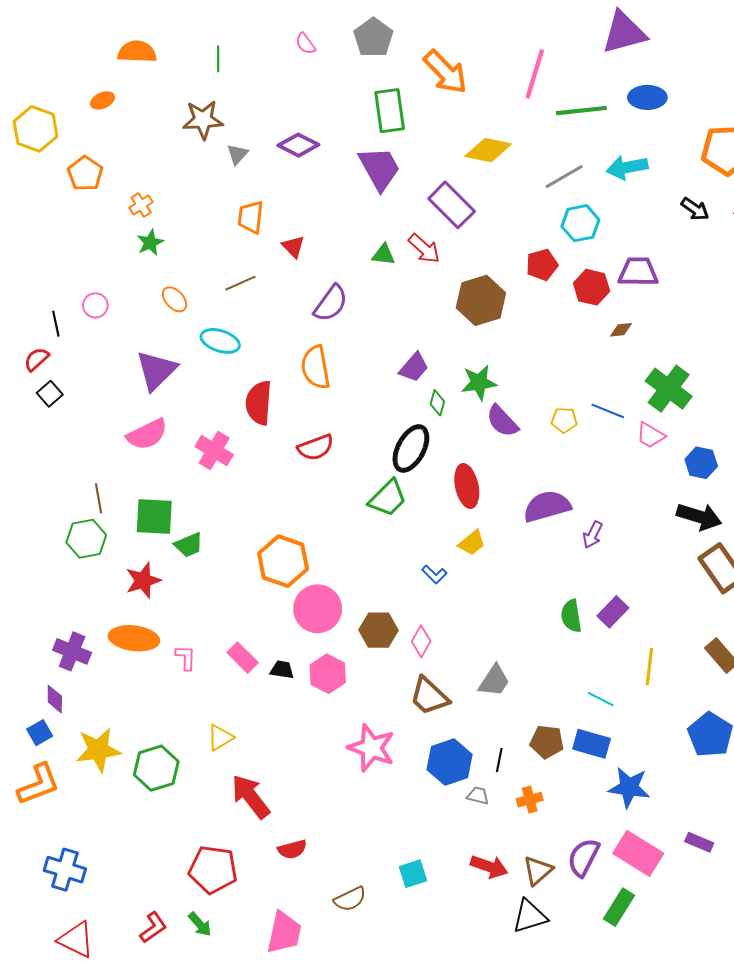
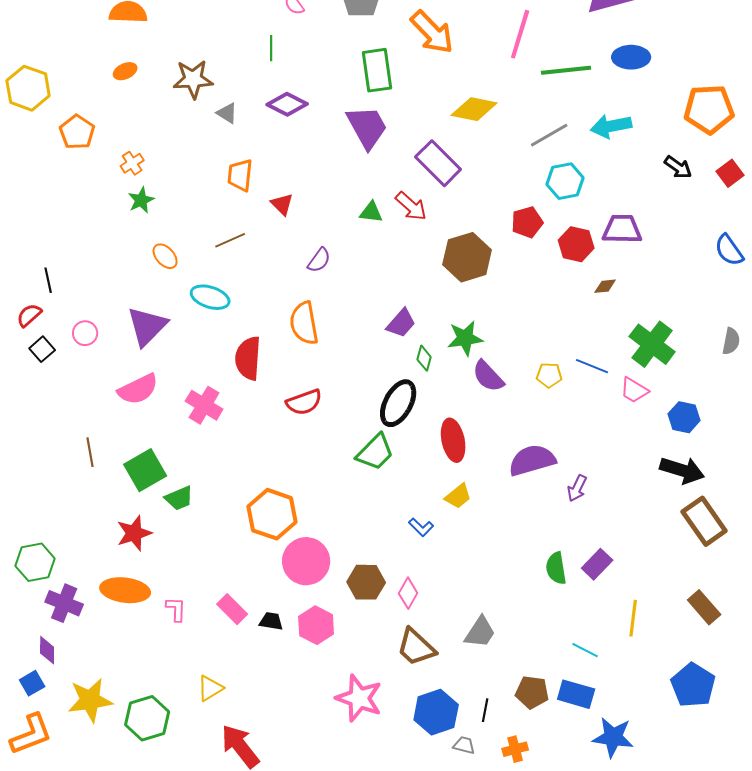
green line: (218, 59) -> (271, 48), moved
orange ellipse: (102, 100) -> (125, 71), moved
gray triangle: (237, 154) -> (227, 113), turned -40
purple semicircle: (331, 303) -> (319, 260), size x0.7
pink circle: (95, 305) -> (85, 333), moved
green square: (154, 516) -> (145, 470), turned -33
green hexagon: (86, 539) -> (35, 562), moved

